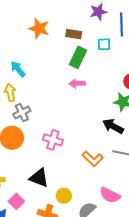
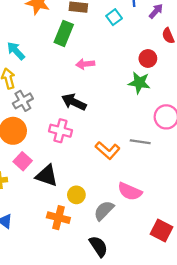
cyan square: (104, 44) -> (114, 17), turned -32
green rectangle: (78, 57) -> (64, 33), moved
black arrow: (113, 126) -> (74, 102), moved
pink square: (16, 201) -> (23, 161), moved

